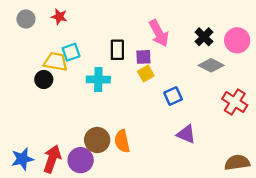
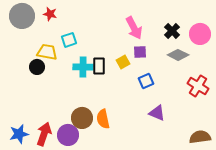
gray circle: (26, 19) -> (22, 16), size x1.6
black rectangle: (117, 50) -> (99, 66), moved
cyan square: (71, 52) -> (69, 40), moved
purple square: (143, 57) -> (140, 52), moved

